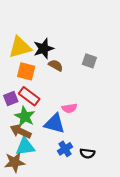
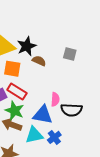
pink semicircle: (69, 108) -> (55, 99), turned -72
cyan triangle: (25, 147) -> (34, 135), moved
black semicircle: (87, 153) -> (72, 110), moved, size x1.5

